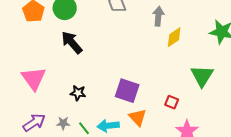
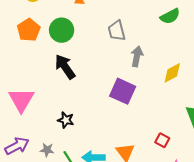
gray arrow: (158, 16) -> (137, 56), moved
purple square: (127, 91) -> (123, 91), moved

